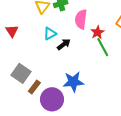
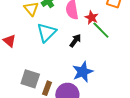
cyan triangle: (50, 34) -> (47, 32), size x1.5
black arrow: (64, 44) -> (75, 41), moved

